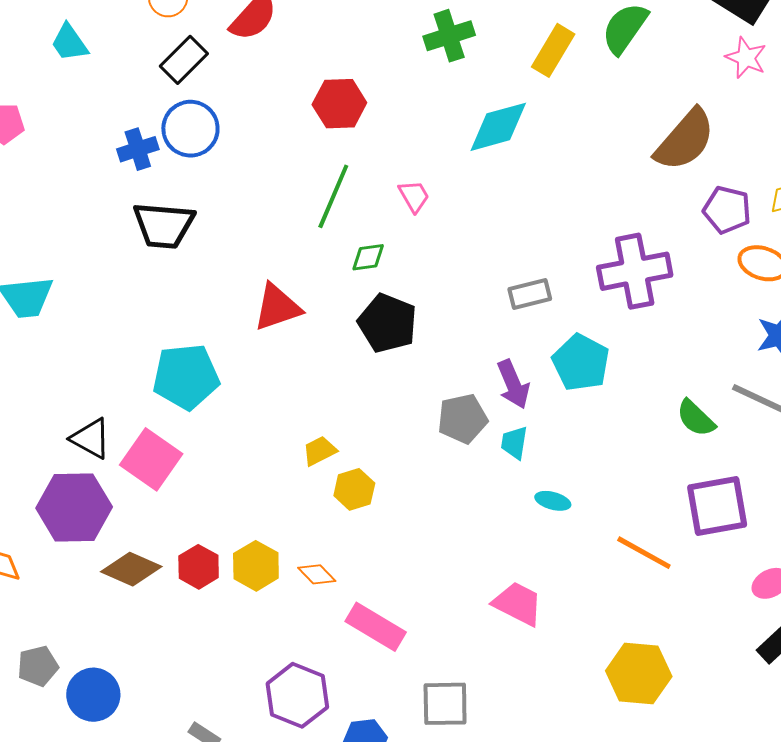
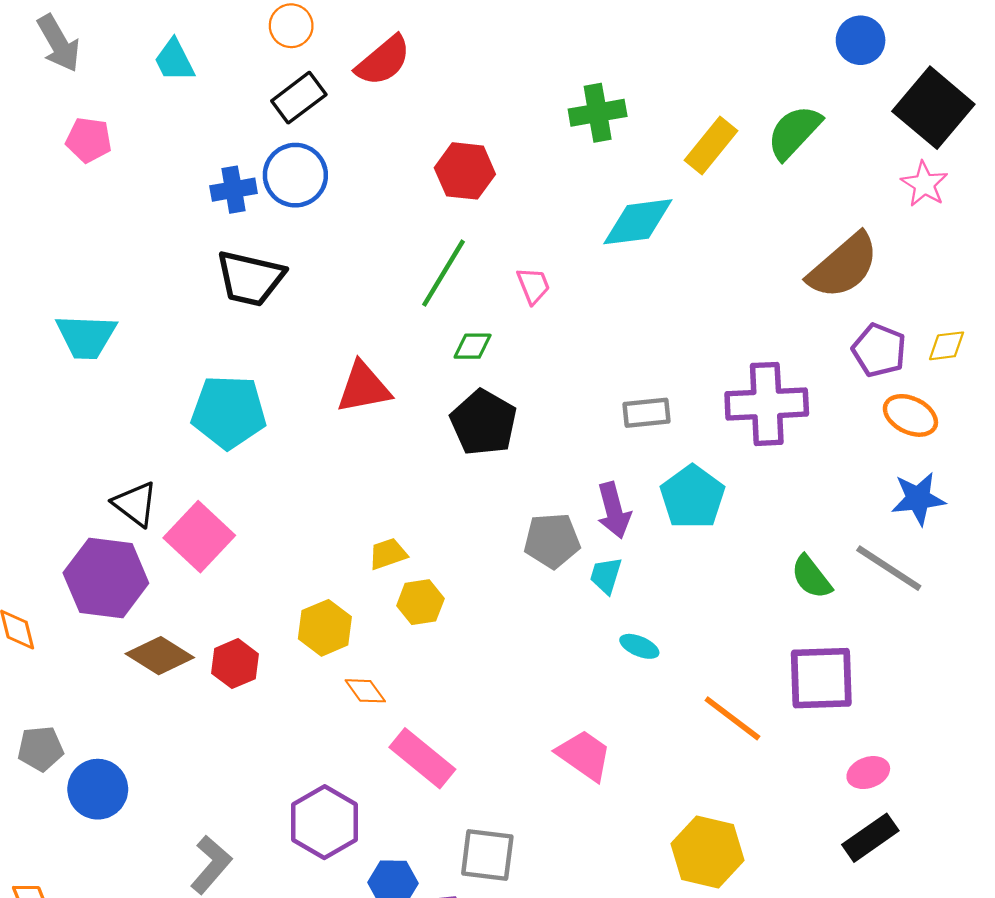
cyan pentagon: (186, 377) -> (229, 412), moved
yellow hexagon: (256, 566) -> (325, 628), moved

